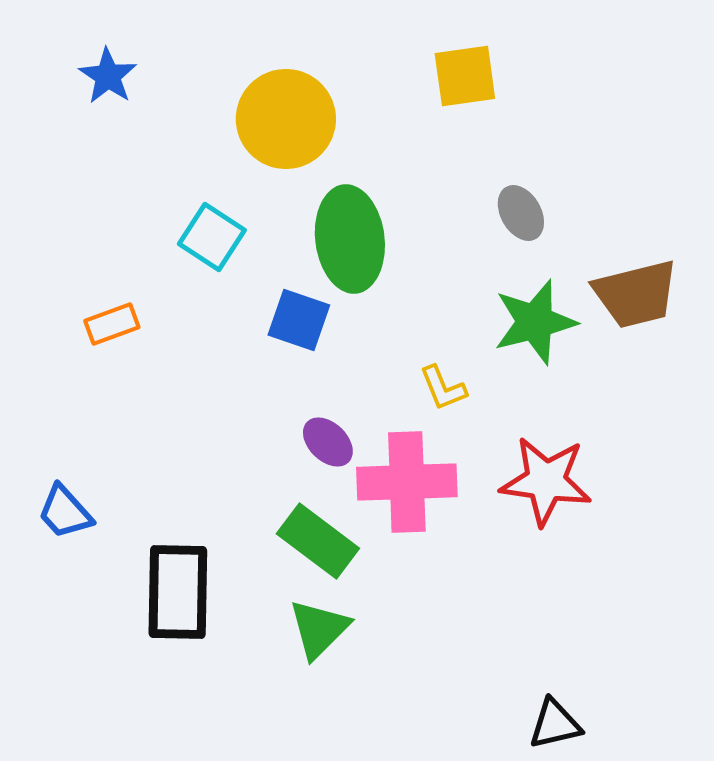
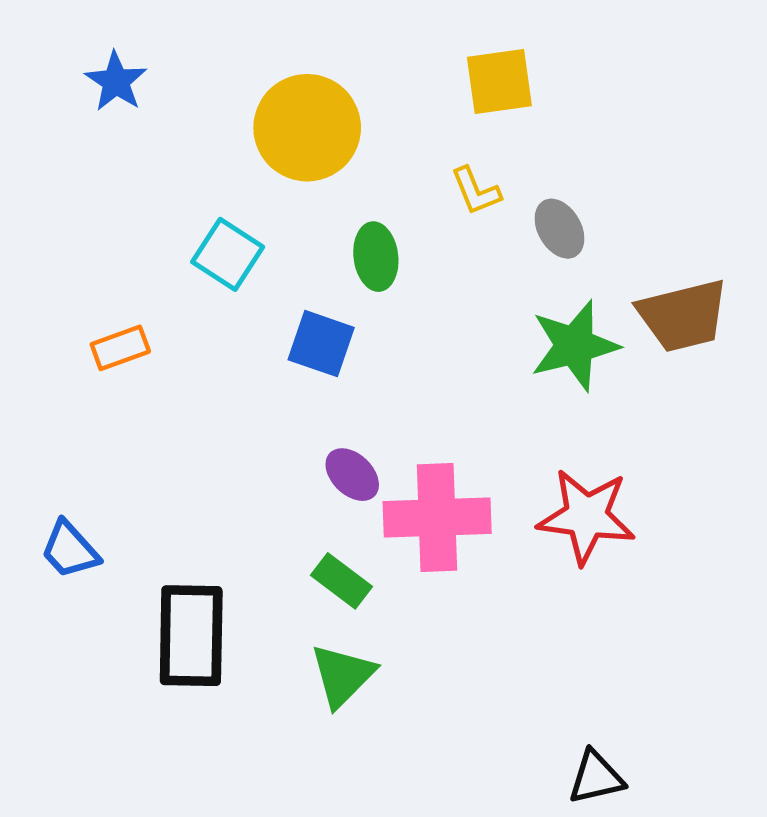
green ellipse: (350, 239) -> (376, 257), size x0.6
yellow L-shape: (443, 388) -> (476, 191), moved
green rectangle: (318, 541) -> (341, 581), size x0.7

